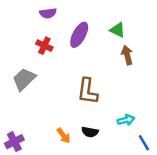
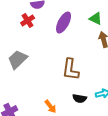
red cross: (44, 46) -> (28, 20), moved, turned 32
black semicircle: (90, 132) -> (80, 98), moved

